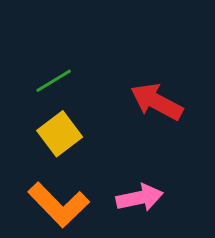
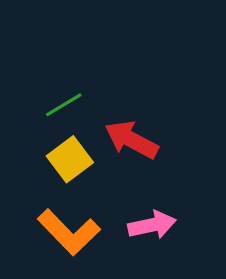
red arrow: (157, 102) -> (132, 140), moved

